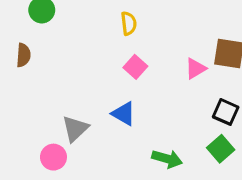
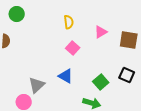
pink triangle: (196, 69) -> (101, 32), moved
green square: (221, 149) -> (101, 82), moved

